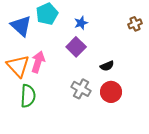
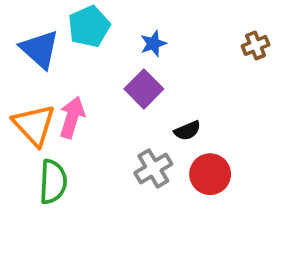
black semicircle: (107, 66) -> (187, 131), moved
gray cross: (81, 89) -> (153, 168), turned 30

